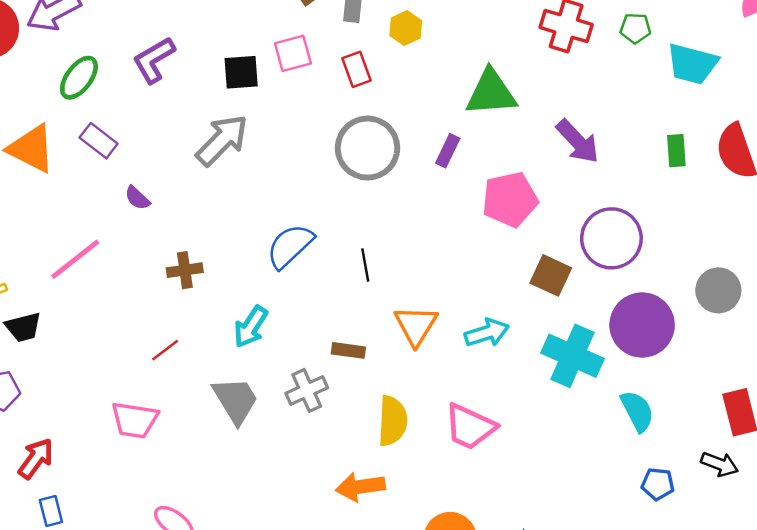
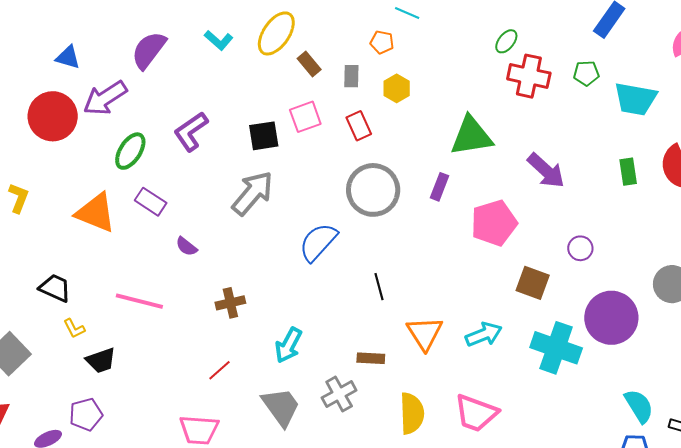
purple circle: (611, 238) -> (580, 248), size x0.5
blue semicircle: (290, 246) -> (318, 242), moved
pink line: (75, 259) -> (139, 301), turned 57
cyan semicircle: (637, 411) -> (639, 406), moved

